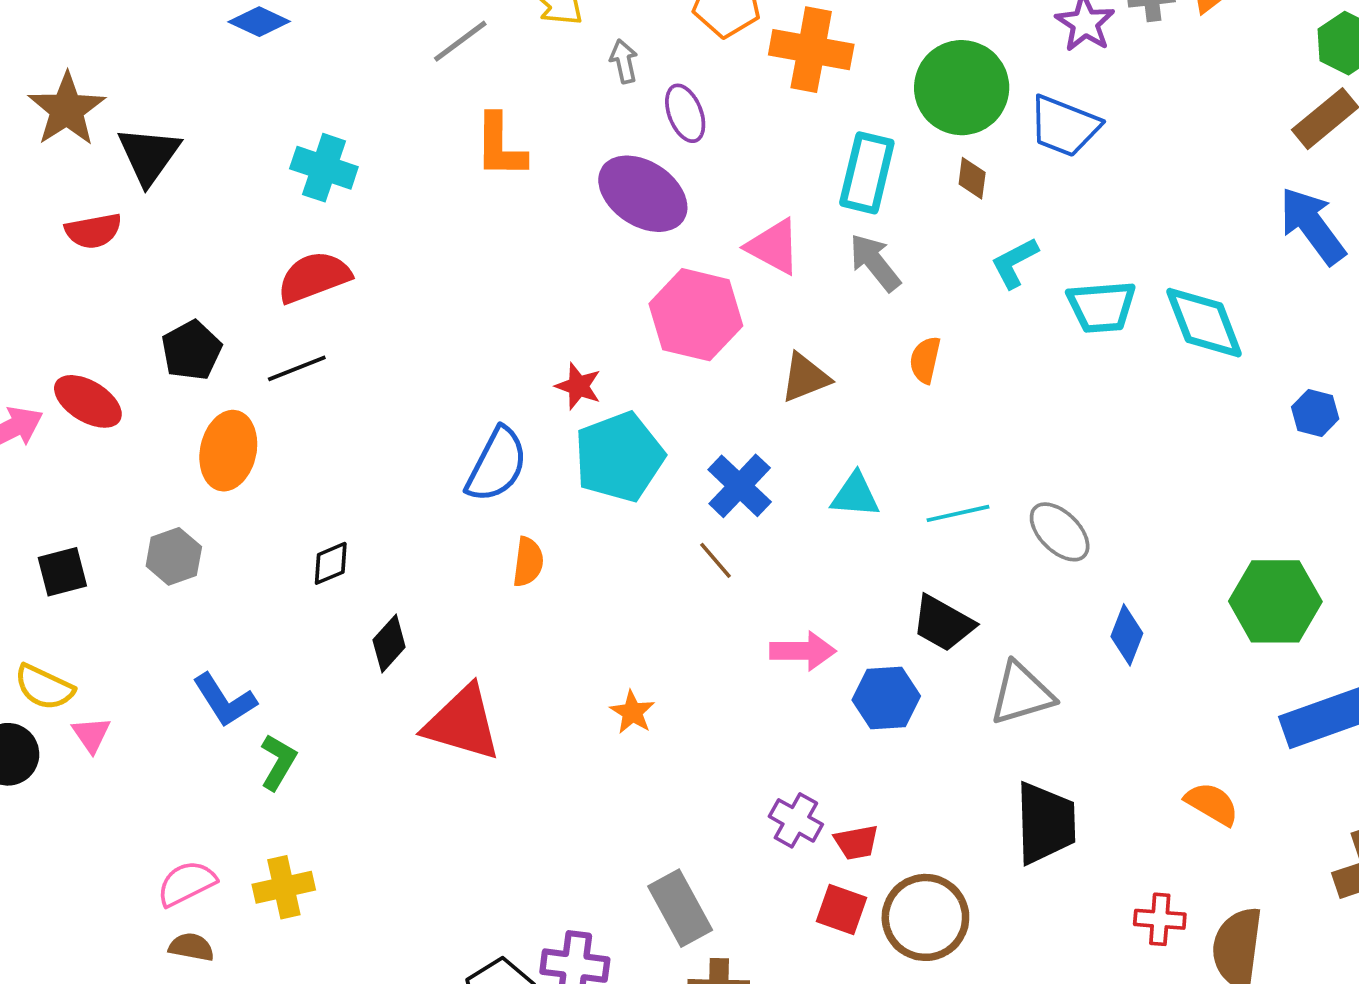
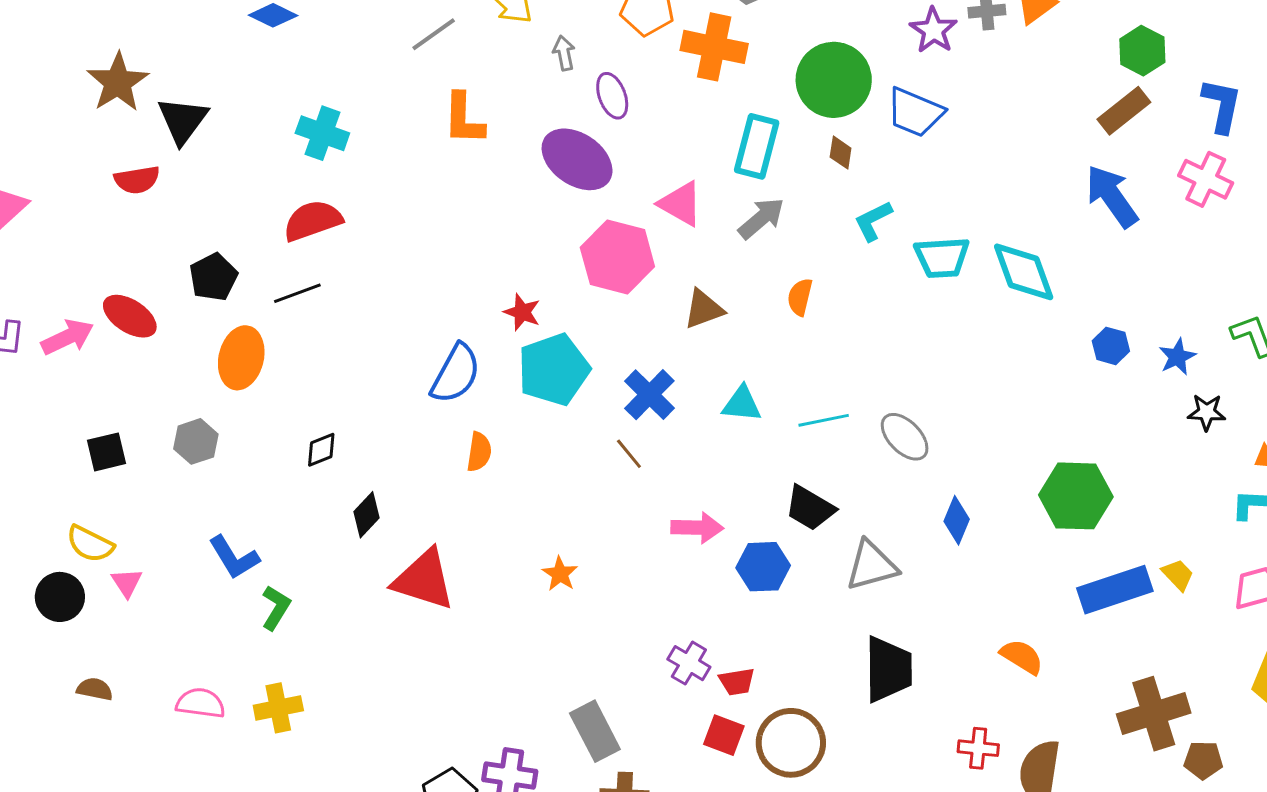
gray arrow: (875, 263) -> (761, 218), turned 87
pink semicircle: (186, 883) -> (201, 703), turned 33
brown semicircle: (191, 947) -> (95, 689), moved

